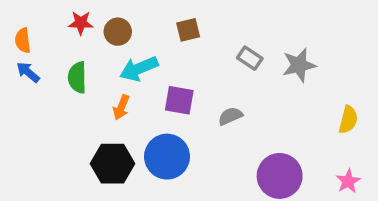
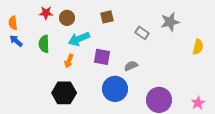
gray star: (299, 65) -> (170, 22), moved
yellow semicircle: (348, 120) -> (198, 47), moved
blue circle: (167, 157) -> (115, 89), moved

